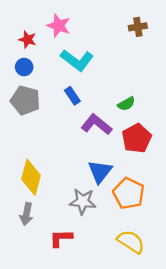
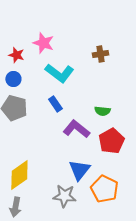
brown cross: (138, 27) -> (100, 54), moved
green semicircle: (126, 104) -> (102, 111), turned 35
yellow diamond: (31, 177) -> (19, 175), turned 40

